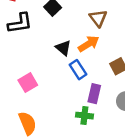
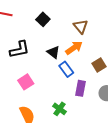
black L-shape: (20, 23) -> (20, 50), moved
green cross: (84, 116) -> (60, 109), moved, turned 32

